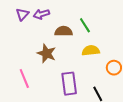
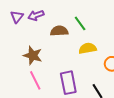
brown star: (47, 53) -> (33, 55), moved
pink line: (24, 78) -> (35, 80), moved

